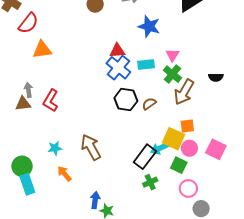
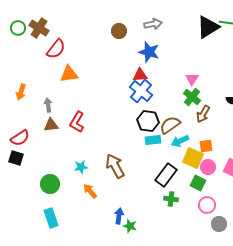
blue star: (149, 26) -> (149, 52), moved
cyan rectangle: (146, 65) -> (153, 140), moved
gray arrow: (28, 90) -> (48, 105), moved
brown arrow: (184, 92) -> (203, 114), size x0.7
brown semicircle: (149, 104) -> (170, 125), size x1.5
cyan arrow: (160, 148) -> (180, 141), moved
green cross: (150, 182) -> (171, 199), turned 32
cyan rectangle: (27, 184) -> (51, 218), moved

